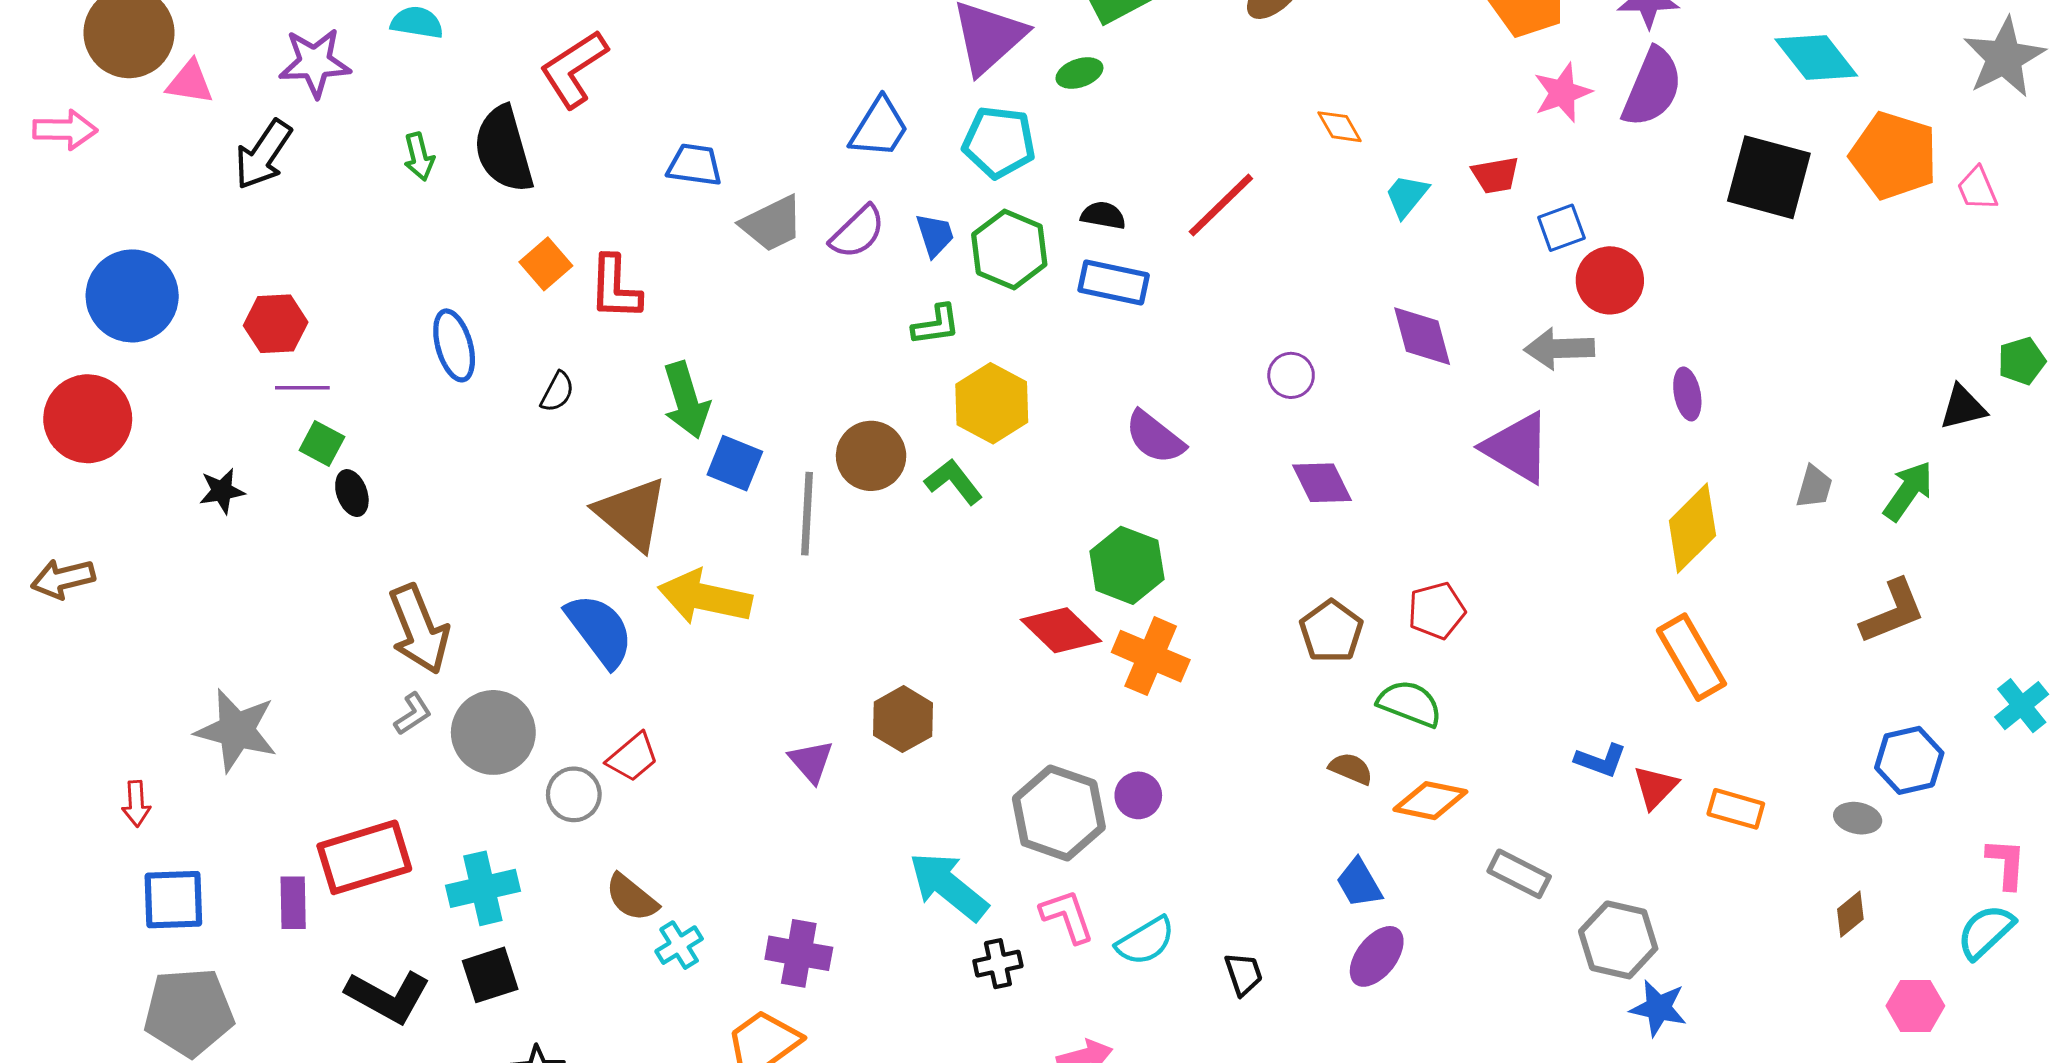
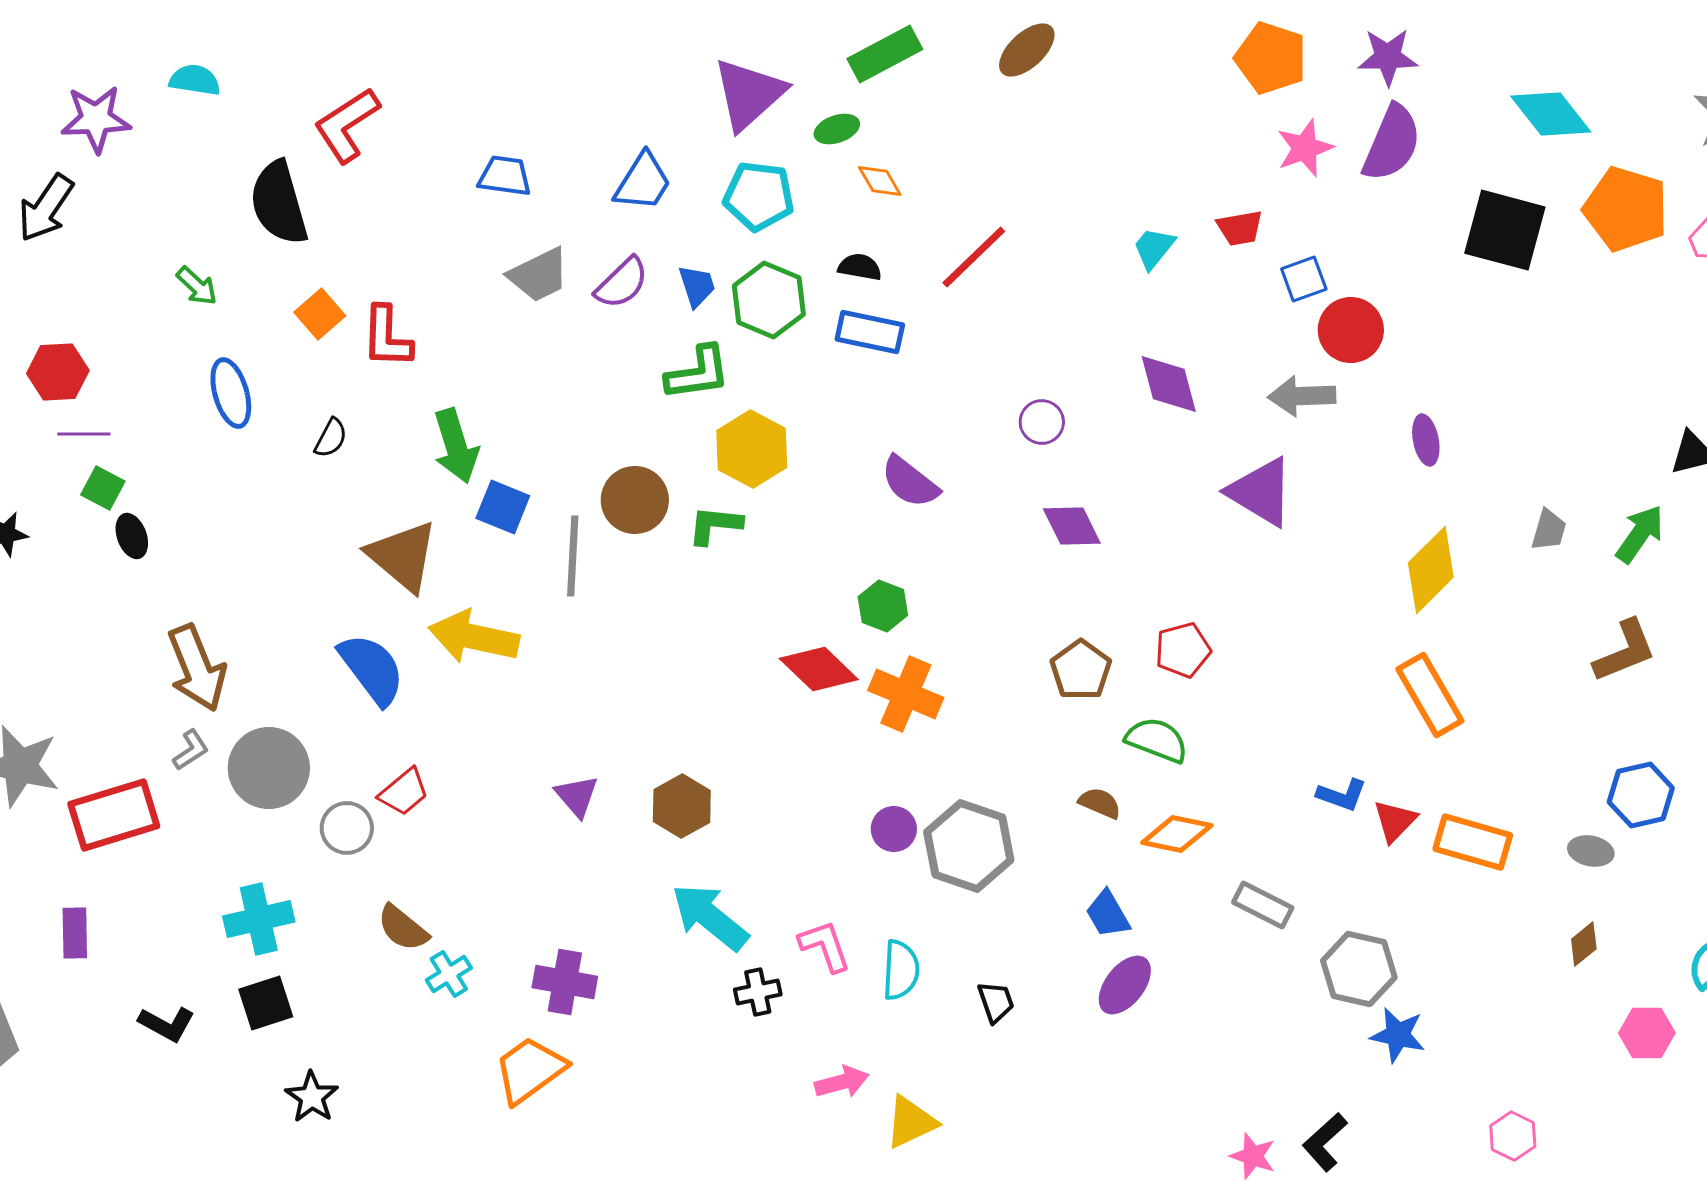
orange diamond: (1340, 127) -> (880, 181), moved
green arrow: (419, 157) -> (197, 286), moved, turned -33
blue trapezoid: (695, 165) -> (505, 176), moved
green L-shape: (936, 325) -> (698, 373), size x1.4
green L-shape: (954, 482) -> (715, 525), turned -46
green hexagon: (1127, 565) -> (883, 606), size x0.7
brown hexagon: (903, 719) -> (682, 806), moved
orange rectangle: (1736, 809) -> (1473, 842), size x1.4
gray hexagon: (1059, 813) -> (969, 846), moved
red rectangle: (364, 857) -> (114, 815), moved
cyan semicircle: (1146, 941) -> (901, 970), turned -56
black L-shape: (388, 997) -> (167, 1024), size x0.7

